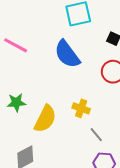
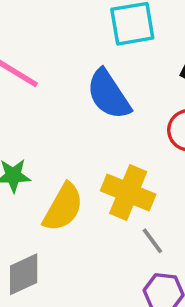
yellow cross: (81, 108) -> (128, 193), size x1.6

